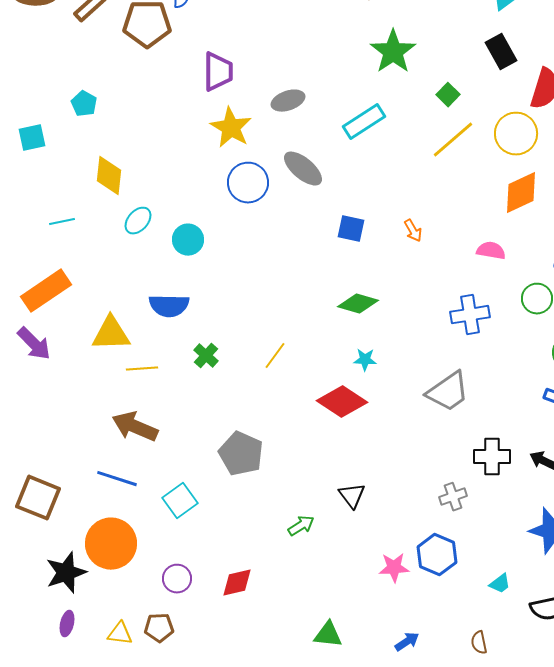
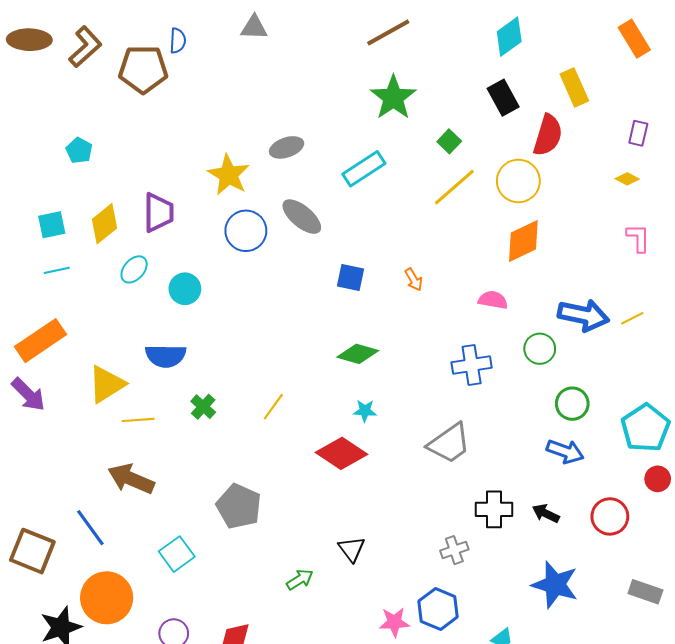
purple trapezoid: (218, 72) -> (158, 212), moved
cyan square: (32, 138) -> (52, 225), moved
yellow diamond: (109, 176) -> (105, 224), turned 45
yellow triangle: (111, 334) -> (107, 384), turned -30
blue line: (117, 479) -> (90, 528), moved, turned 36

